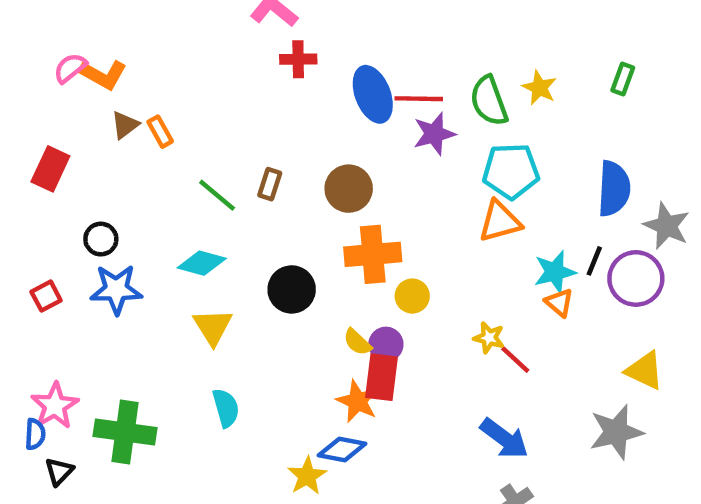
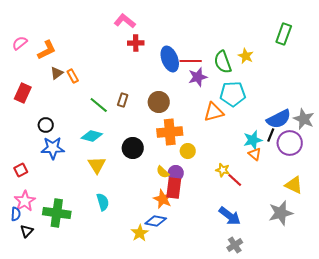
pink semicircle: (70, 68) -> (20, 43), moved
orange L-shape: (103, 75) -> (47, 50), turned -55
green rectangle: (623, 79) -> (284, 34), moved, size x1.5
blue semicircle: (614, 189) -> (279, 119), moved, turned 60
orange triangle: (500, 221) -> (214, 112), moved
red square: (46, 296) -> (21, 170), moved

